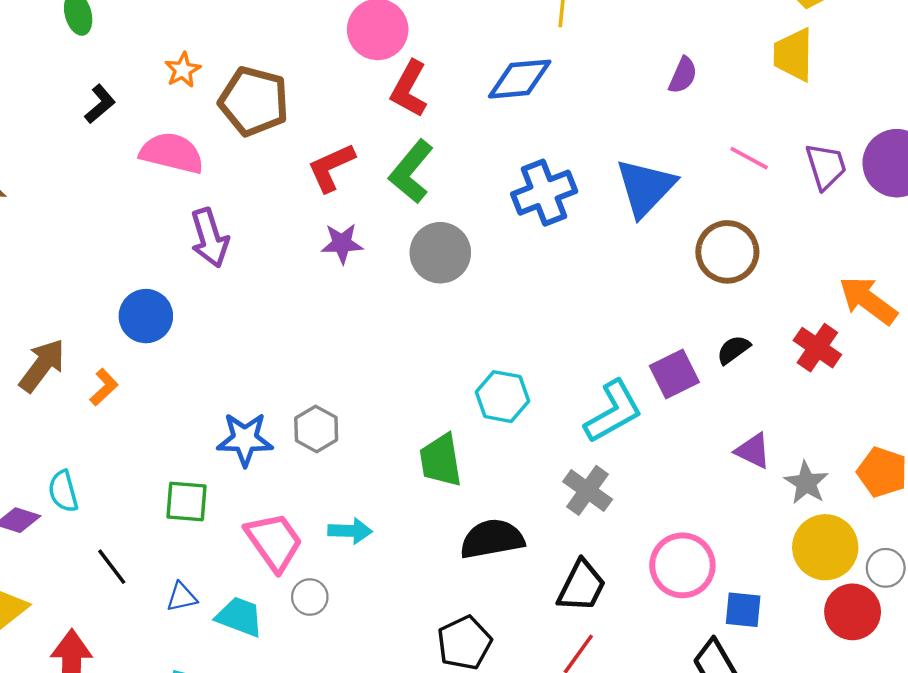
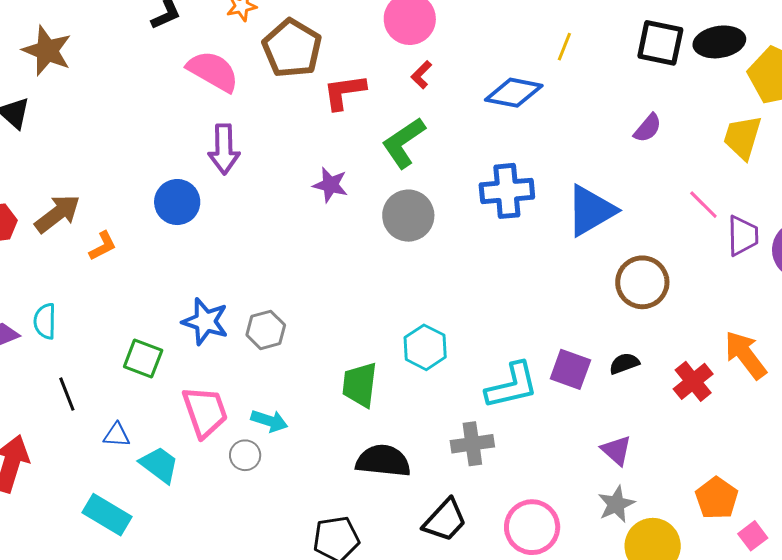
red L-shape: (409, 89) -> (421, 75), size x0.6
pink line: (749, 158) -> (703, 205), moved
red L-shape: (331, 167) -> (344, 92), moved
blue circle: (146, 316) -> (177, 202), moved
purple square: (674, 374) -> (570, 369), turned 30
gray star: (806, 483) -> (616, 504), moved
gray cross: (588, 490) -> (472, 444), turned 30
gray circle: (310, 597) -> (245, 455), moved

